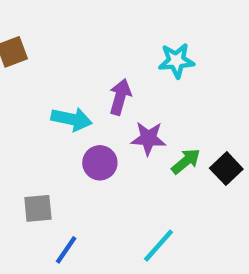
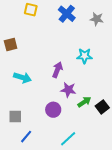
cyan arrow: (71, 119) -> (22, 78), moved
purple circle: (100, 163) -> (53, 110), moved

